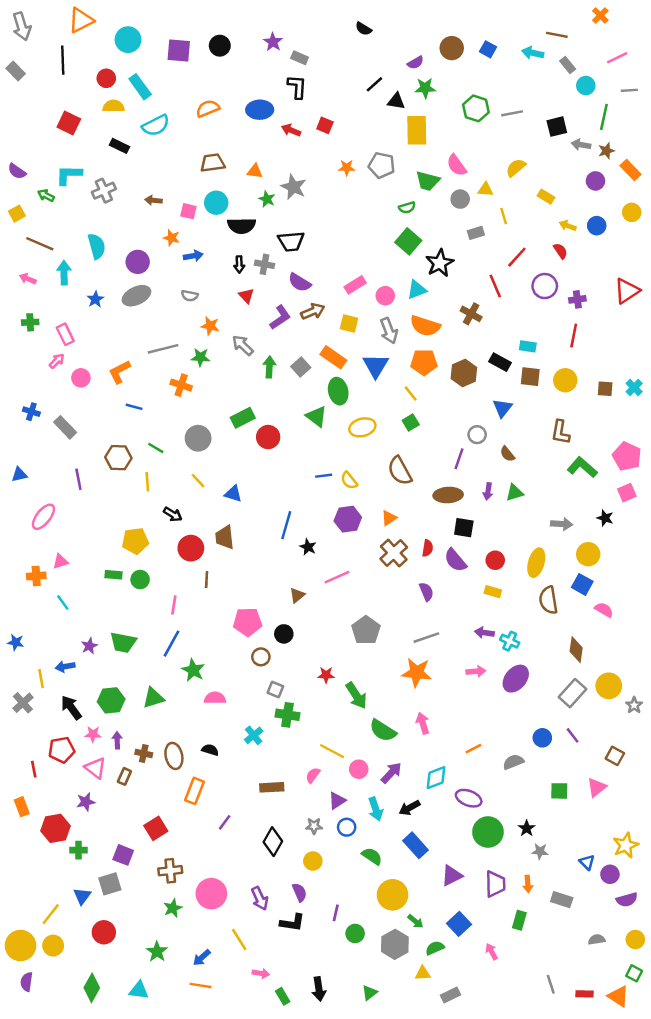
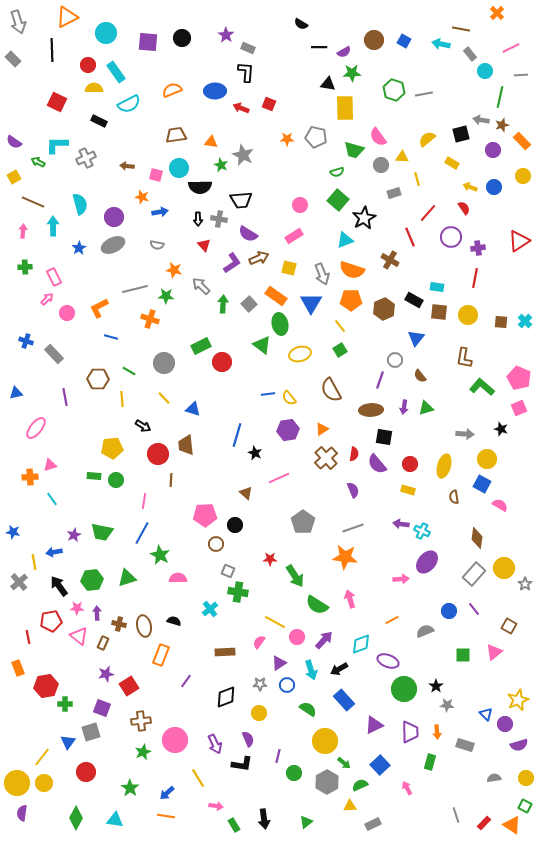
black line: (374, 84) -> (319, 47), moved, turned 42
black square: (557, 127) -> (461, 134), moved
pink arrow: (28, 279) -> (23, 231), turned 72
pink circle: (385, 296) -> (300, 205), moved
brown triangle: (297, 595) -> (246, 493), turned -40
brown semicircle: (548, 600) -> (454, 497), size x0.6
pink arrow: (476, 671) -> (401, 579), moved
purple star: (86, 802) -> (106, 674), moved
black diamond: (273, 842) -> (226, 697), turned 40
red rectangle: (585, 994) -> (484, 823), turned -48

